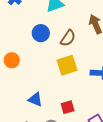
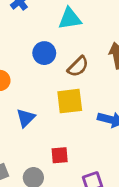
blue triangle: (35, 99) -> (26, 118), moved, turned 42

